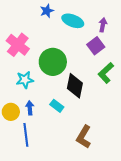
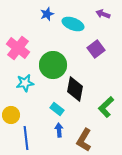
purple arrow: (103, 25) -> (103, 14), moved, turned -80
green L-shape: (106, 73) -> (106, 107), moved
blue arrow: (30, 108) -> (59, 130), moved

